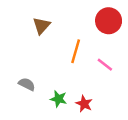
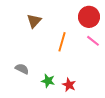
pink line: (105, 65) -> (93, 41), moved

